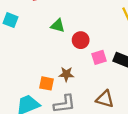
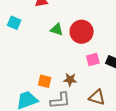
red circle: (81, 40) -> (82, 32), moved, size x1.5
brown star: (66, 74) -> (70, 80), moved

